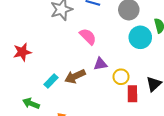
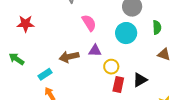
cyan circle: (140, 37) -> (126, 33), moved
cyan rectangle: (51, 81) -> (45, 74), moved
green arrow: (31, 103) -> (17, 59), moved

